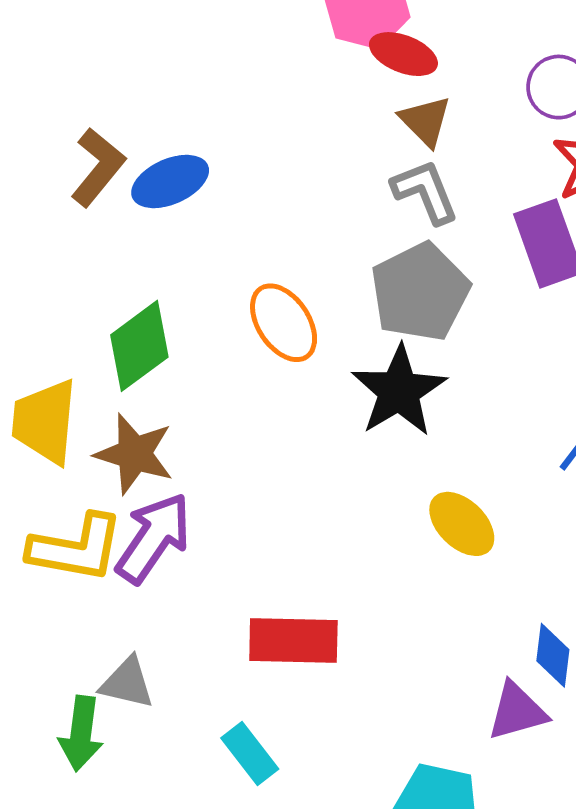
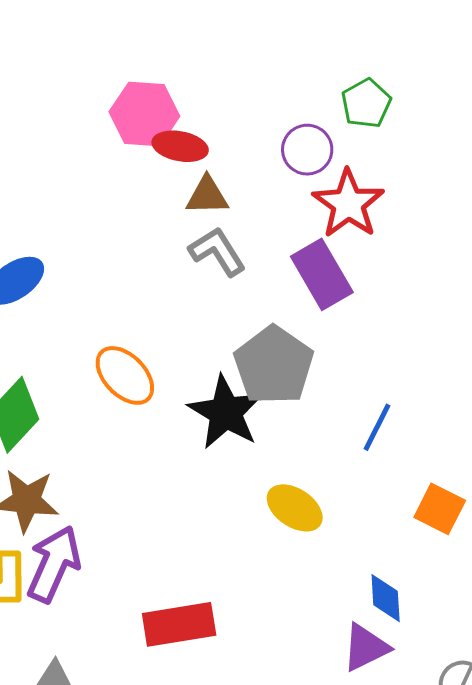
brown triangle: (425, 121) -> (207, 196), turned -36
gray pentagon: (420, 292) -> (274, 365), moved

